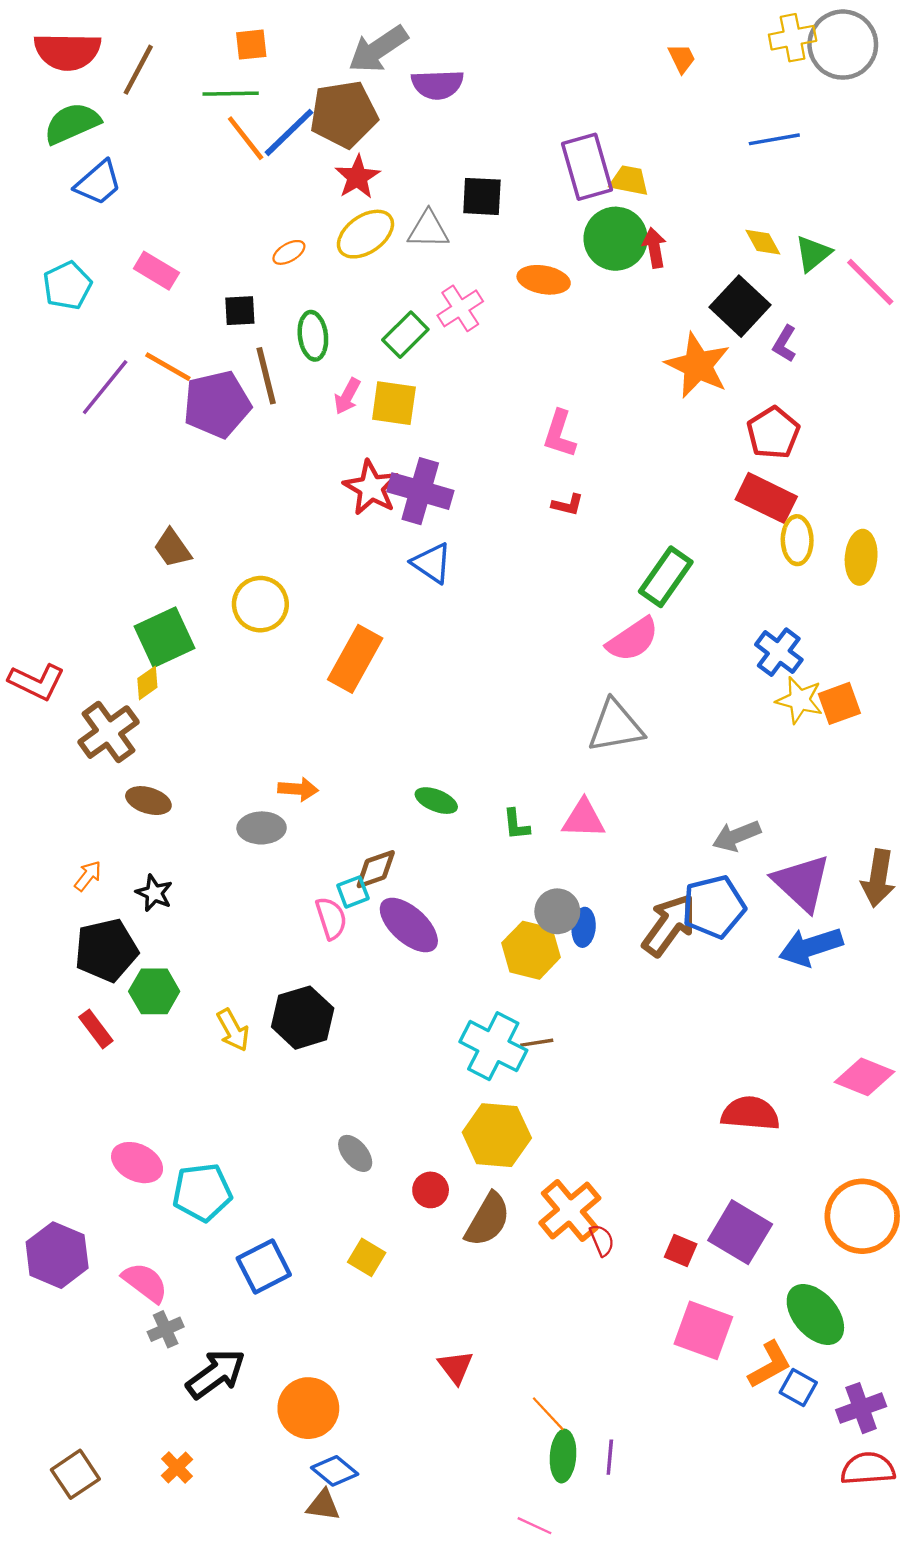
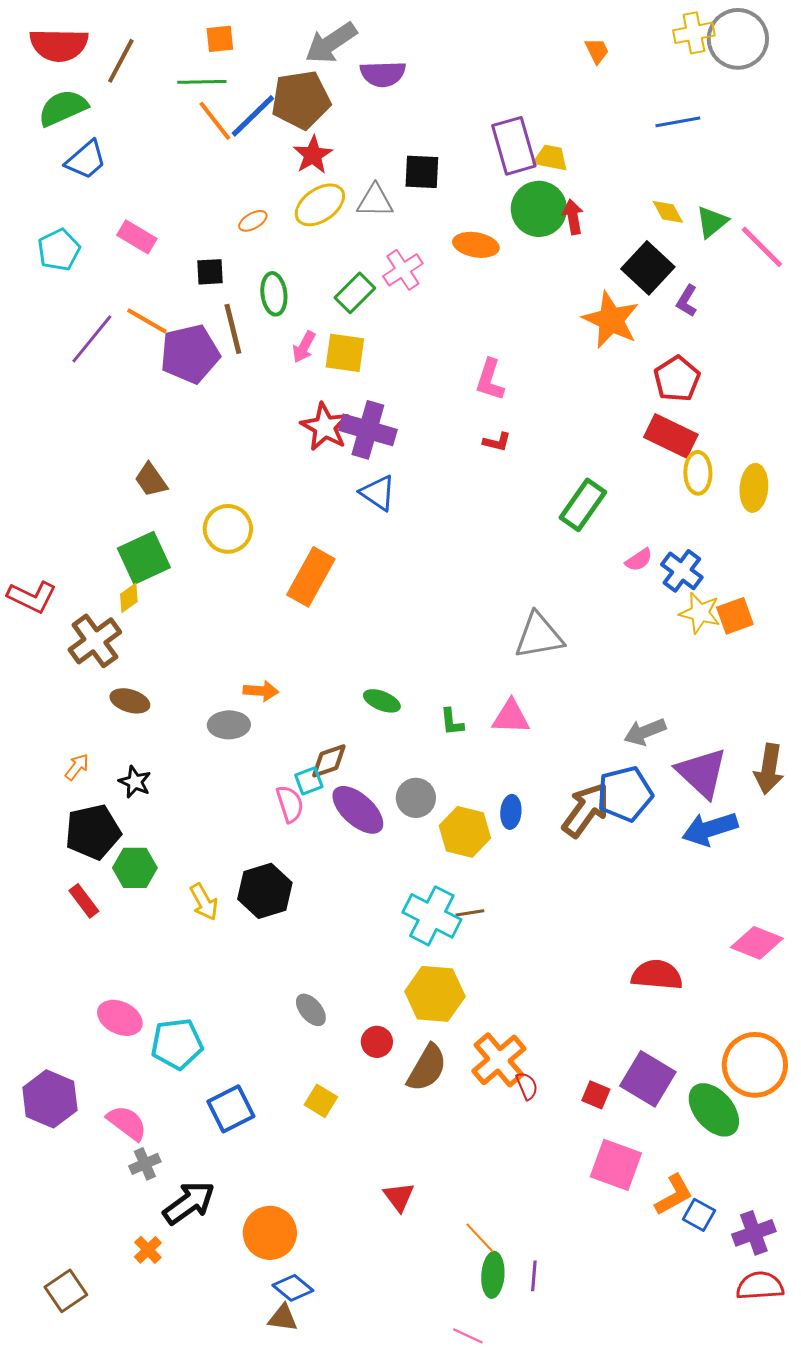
pink semicircle: (633, 640) -> (639, 560), moved, size x0.6
gray circle: (557, 911) -> (416, 798), moved
green ellipse: (815, 1314) -> (714, 1110), moved
orange cross: (177, 1467) -> (148, 1250), moved

